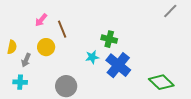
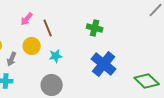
green cross: (109, 39) -> (95, 28), moved
cyan star: (92, 57) -> (56, 56), moved

